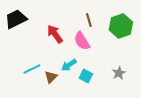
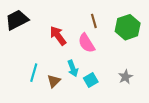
cyan arrow: (69, 65) -> (73, 68), turned -77
cyan line: (32, 69) -> (34, 73), turned -48
cyan square: (86, 76) -> (91, 80), turned 32

